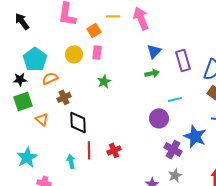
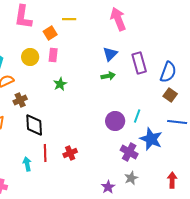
pink arrow: (141, 18) -> (118, 19), moved
cyan line: (175, 99) -> (137, 116), moved, turned -56

